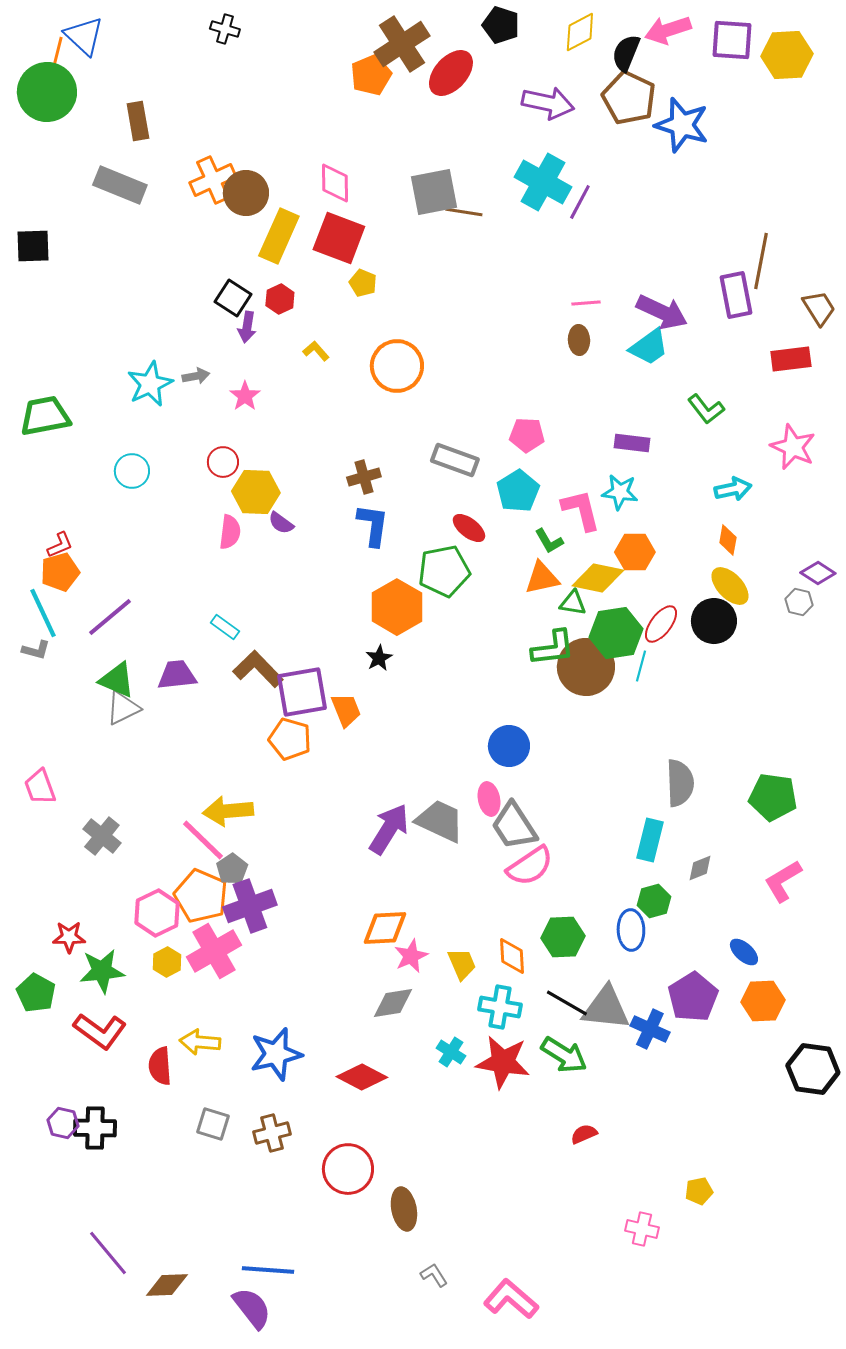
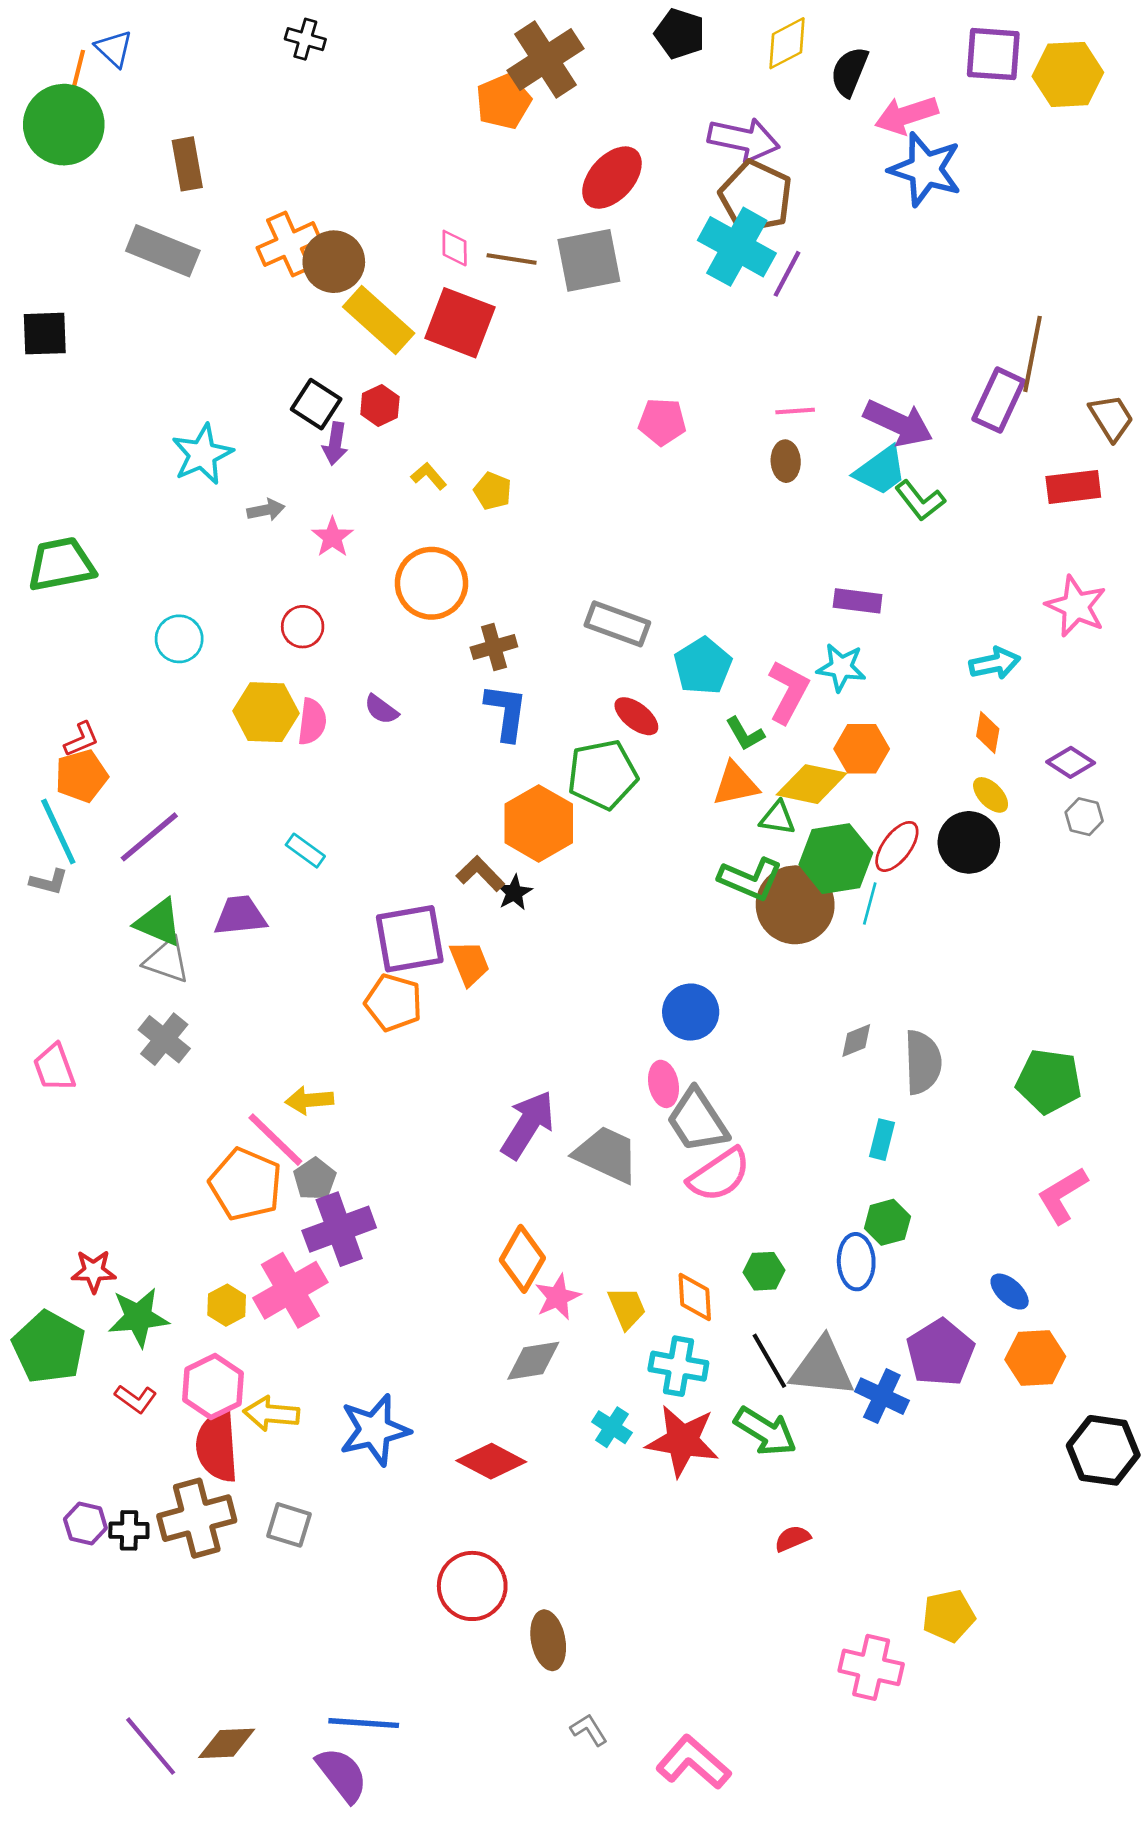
pink arrow: (668, 30) -> (906, 115), moved
blue triangle: (84, 36) -> (114, 49), size x0.7
red ellipse: (451, 73) -> (612, 178), moved
brown pentagon: (629, 98) -> (756, 197), moved
pink diamond: (335, 183) -> (455, 248), size x0.7
brown line: (464, 212) -> (512, 259), moved
yellow rectangle: (279, 236) -> (379, 320), turned -72
yellow pentagon: (363, 283) -> (493, 491), moved
purple rectangle: (736, 295) -> (999, 400), turned 36
orange circle: (397, 366) -> (431, 583), moved
cyan star: (150, 384) -> (202, 454), moved
green L-shape: (706, 409) -> (920, 500), moved
pink pentagon: (527, 435) -> (662, 422), moved
yellow hexagon: (256, 492) -> (266, 712), moved
pink L-shape: (581, 510) -> (788, 692), turned 42
purple diamond: (818, 573) -> (1071, 762), moved
yellow ellipse: (730, 586) -> (991, 795), size x0.7
green L-shape: (553, 648) -> (750, 879), turned 30
brown L-shape: (258, 669) -> (480, 874), moved, size x0.7
gray triangle: (123, 708) -> (167, 960), turned 45
yellow arrow: (228, 811) -> (309, 1100), size x0.7
gray trapezoid: (440, 821) -> (607, 1154), moved
gray cross: (102, 836) -> (164, 1039), moved
cyan rectangle: (650, 840) -> (882, 1140), size x0.7
gray diamond: (700, 868) -> (856, 1041), moved
orange pentagon: (201, 896) -> (246, 1184), moved
pink hexagon: (157, 913) -> (213, 1387), moved
orange diamond: (385, 928) -> (522, 1259), turned -57
green hexagon: (563, 937) -> (764, 1271), size x0.7
green pentagon: (36, 993) -> (49, 1347), size x1.4
black line: (567, 1003) -> (769, 1361), turned 30
red L-shape: (100, 1031) -> (136, 1399), size x0.6
red semicircle: (160, 1066) -> (217, 1446), size x1.4
black cross: (95, 1128) -> (129, 1530), size x0.7
brown cross: (272, 1133) -> (197, 1518), moved, size x1.5
yellow pentagon: (699, 1191) -> (948, 1616), size x1.4
pink cross: (642, 1229) -> (871, 1667), size x1.4
purple line: (108, 1253) -> (151, 1746), moved

